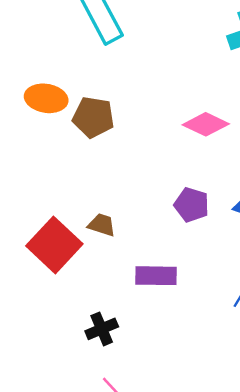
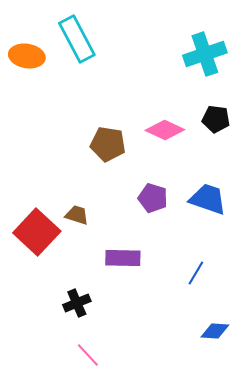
orange ellipse: (46, 98) -> (27, 56), moved
brown pentagon: (93, 117) -> (108, 144), moved

